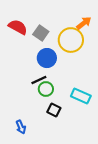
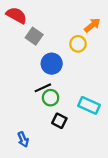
red semicircle: (18, 27) -> (16, 15), moved
gray square: (41, 33) -> (34, 36), moved
yellow circle: (71, 40) -> (78, 44), size x0.6

